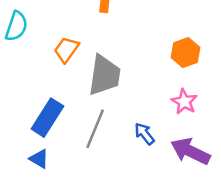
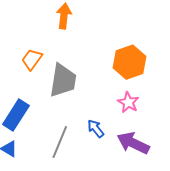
orange hexagon: (186, 53) -> (130, 62), size x1.4
gray line: (95, 129) -> (60, 142), moved

